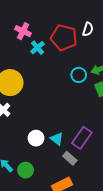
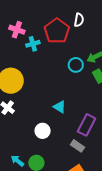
red pentagon: (64, 38) -> (57, 31), turned 30
cyan cross: (37, 48) -> (33, 44), turned 32
cyan triangle: (57, 139) -> (60, 107), moved

